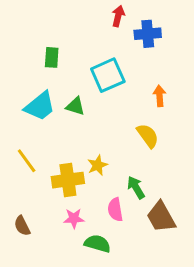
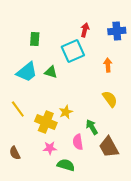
red arrow: (118, 16) -> (85, 30), moved
blue cross: (148, 34) -> (117, 31), moved
yellow semicircle: (148, 136) -> (110, 99), moved
yellow cross: (68, 180) -> (46, 122), turned 30

